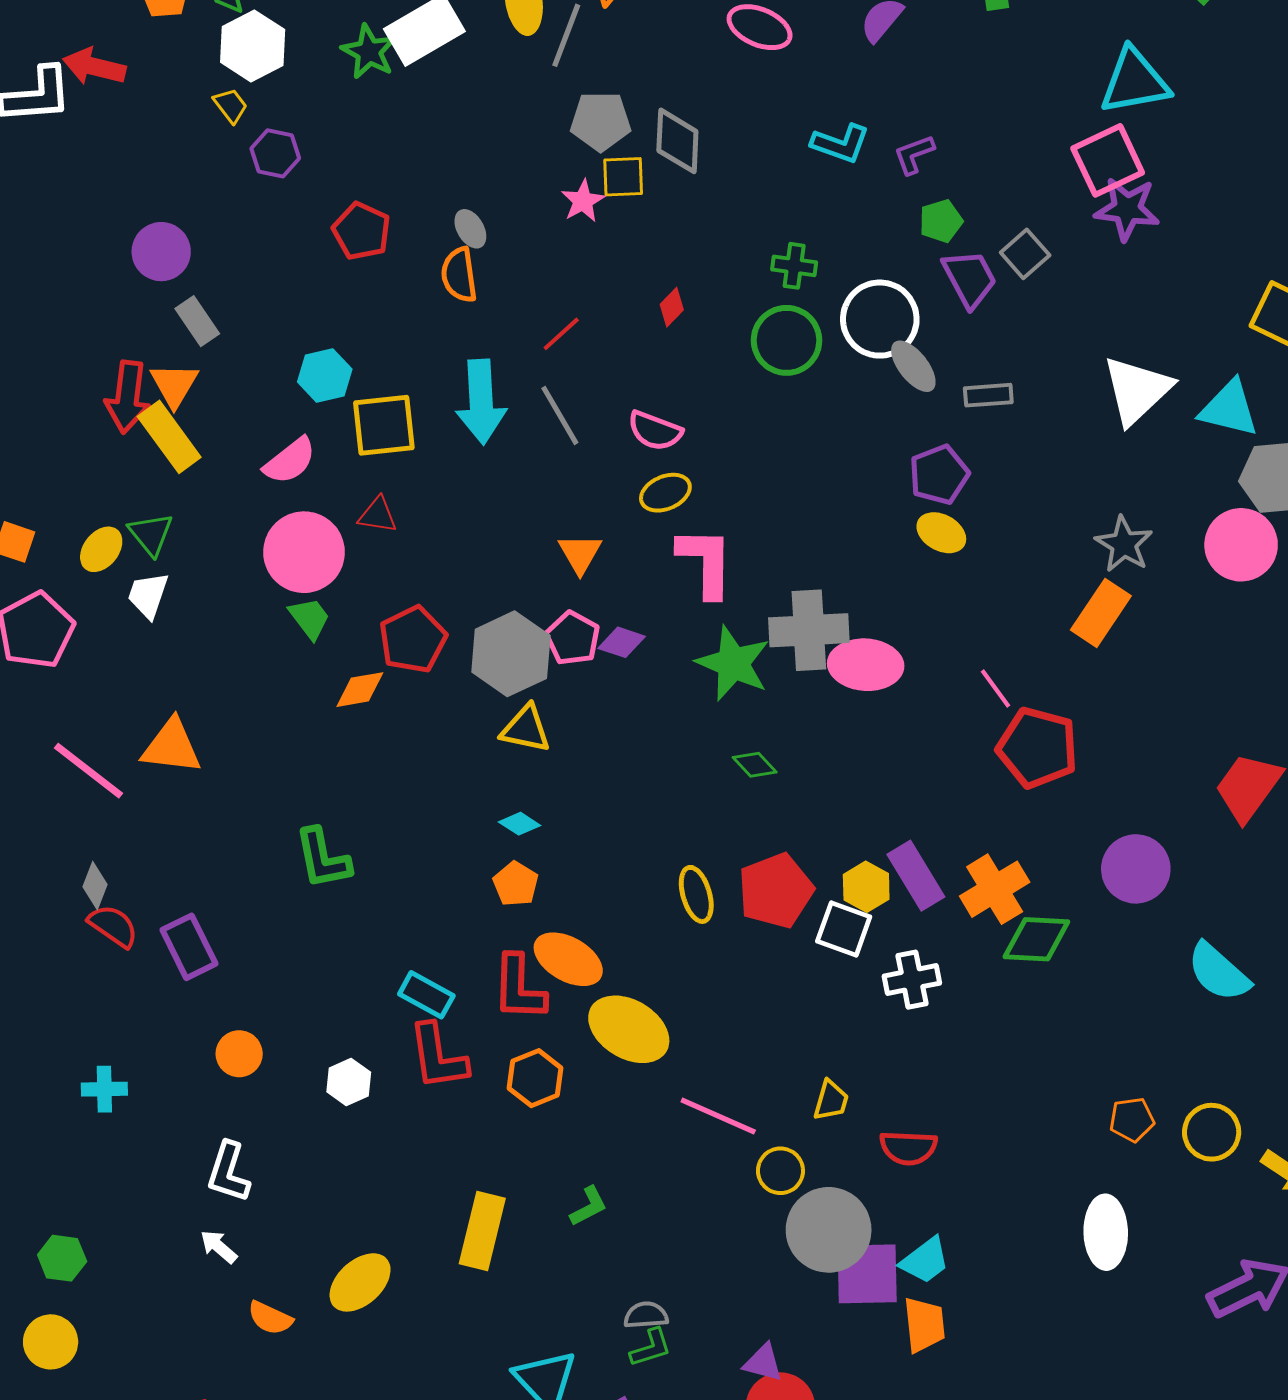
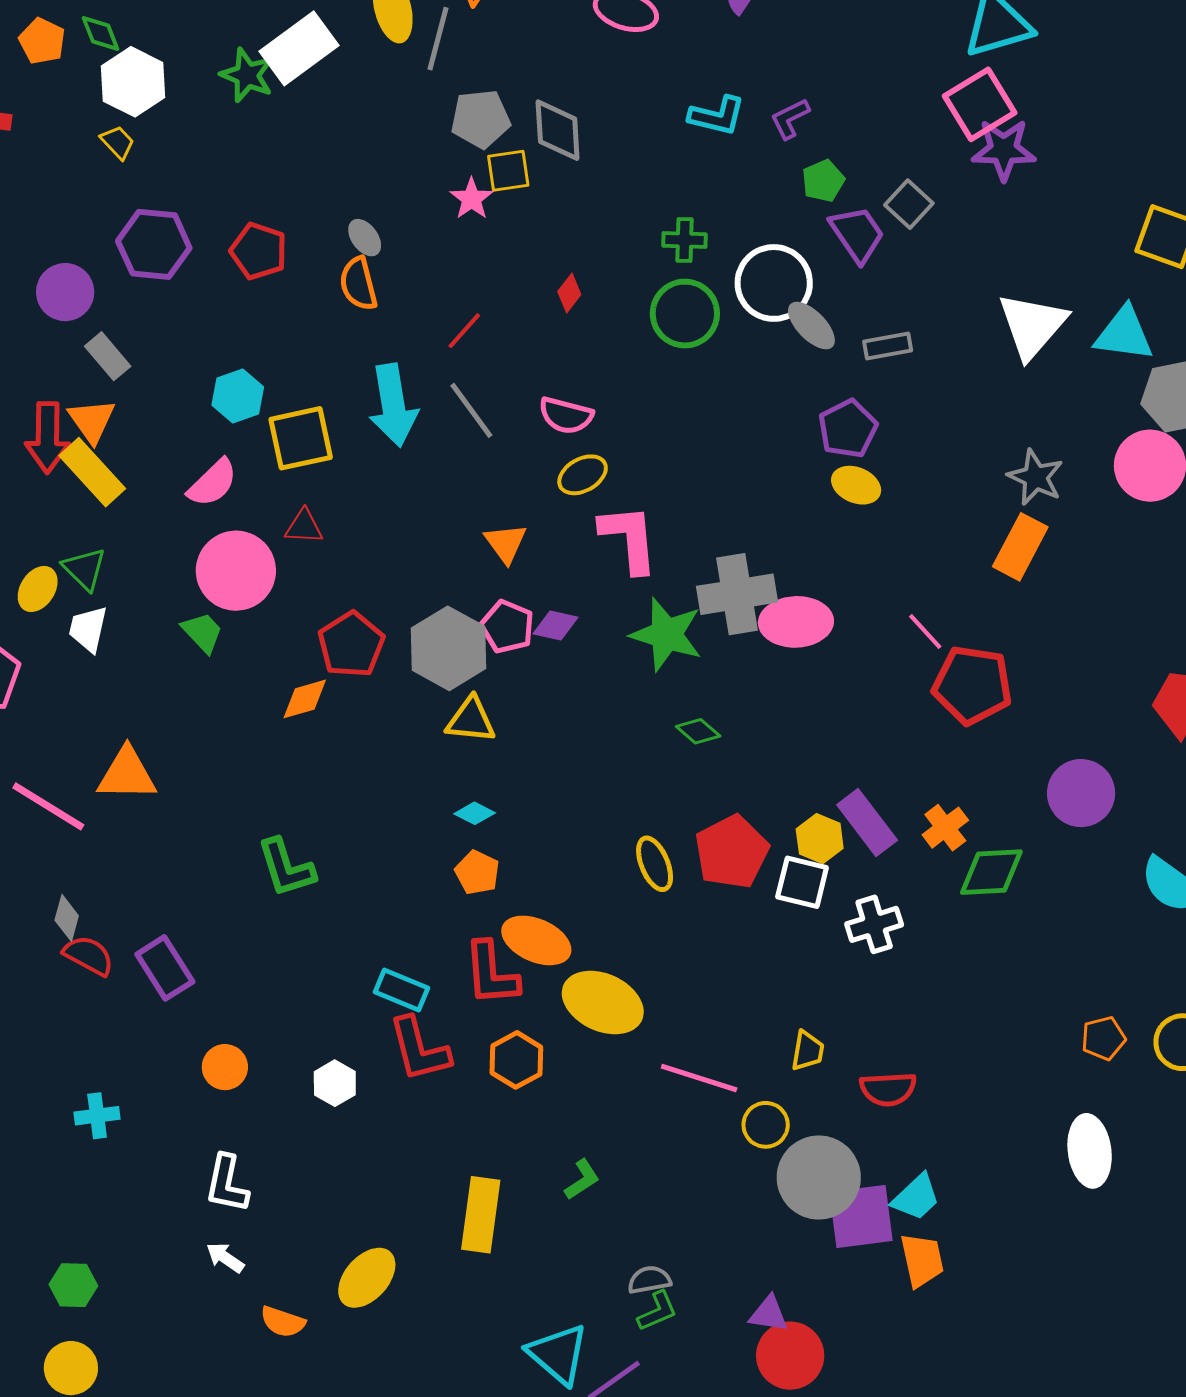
purple hexagon: (275, 153) -> (154, 244), moved, size x1.5
green trapezoid: (309, 618) -> (202, 632), moved
orange cross: (995, 889) -> (945, 828), size x0.7

